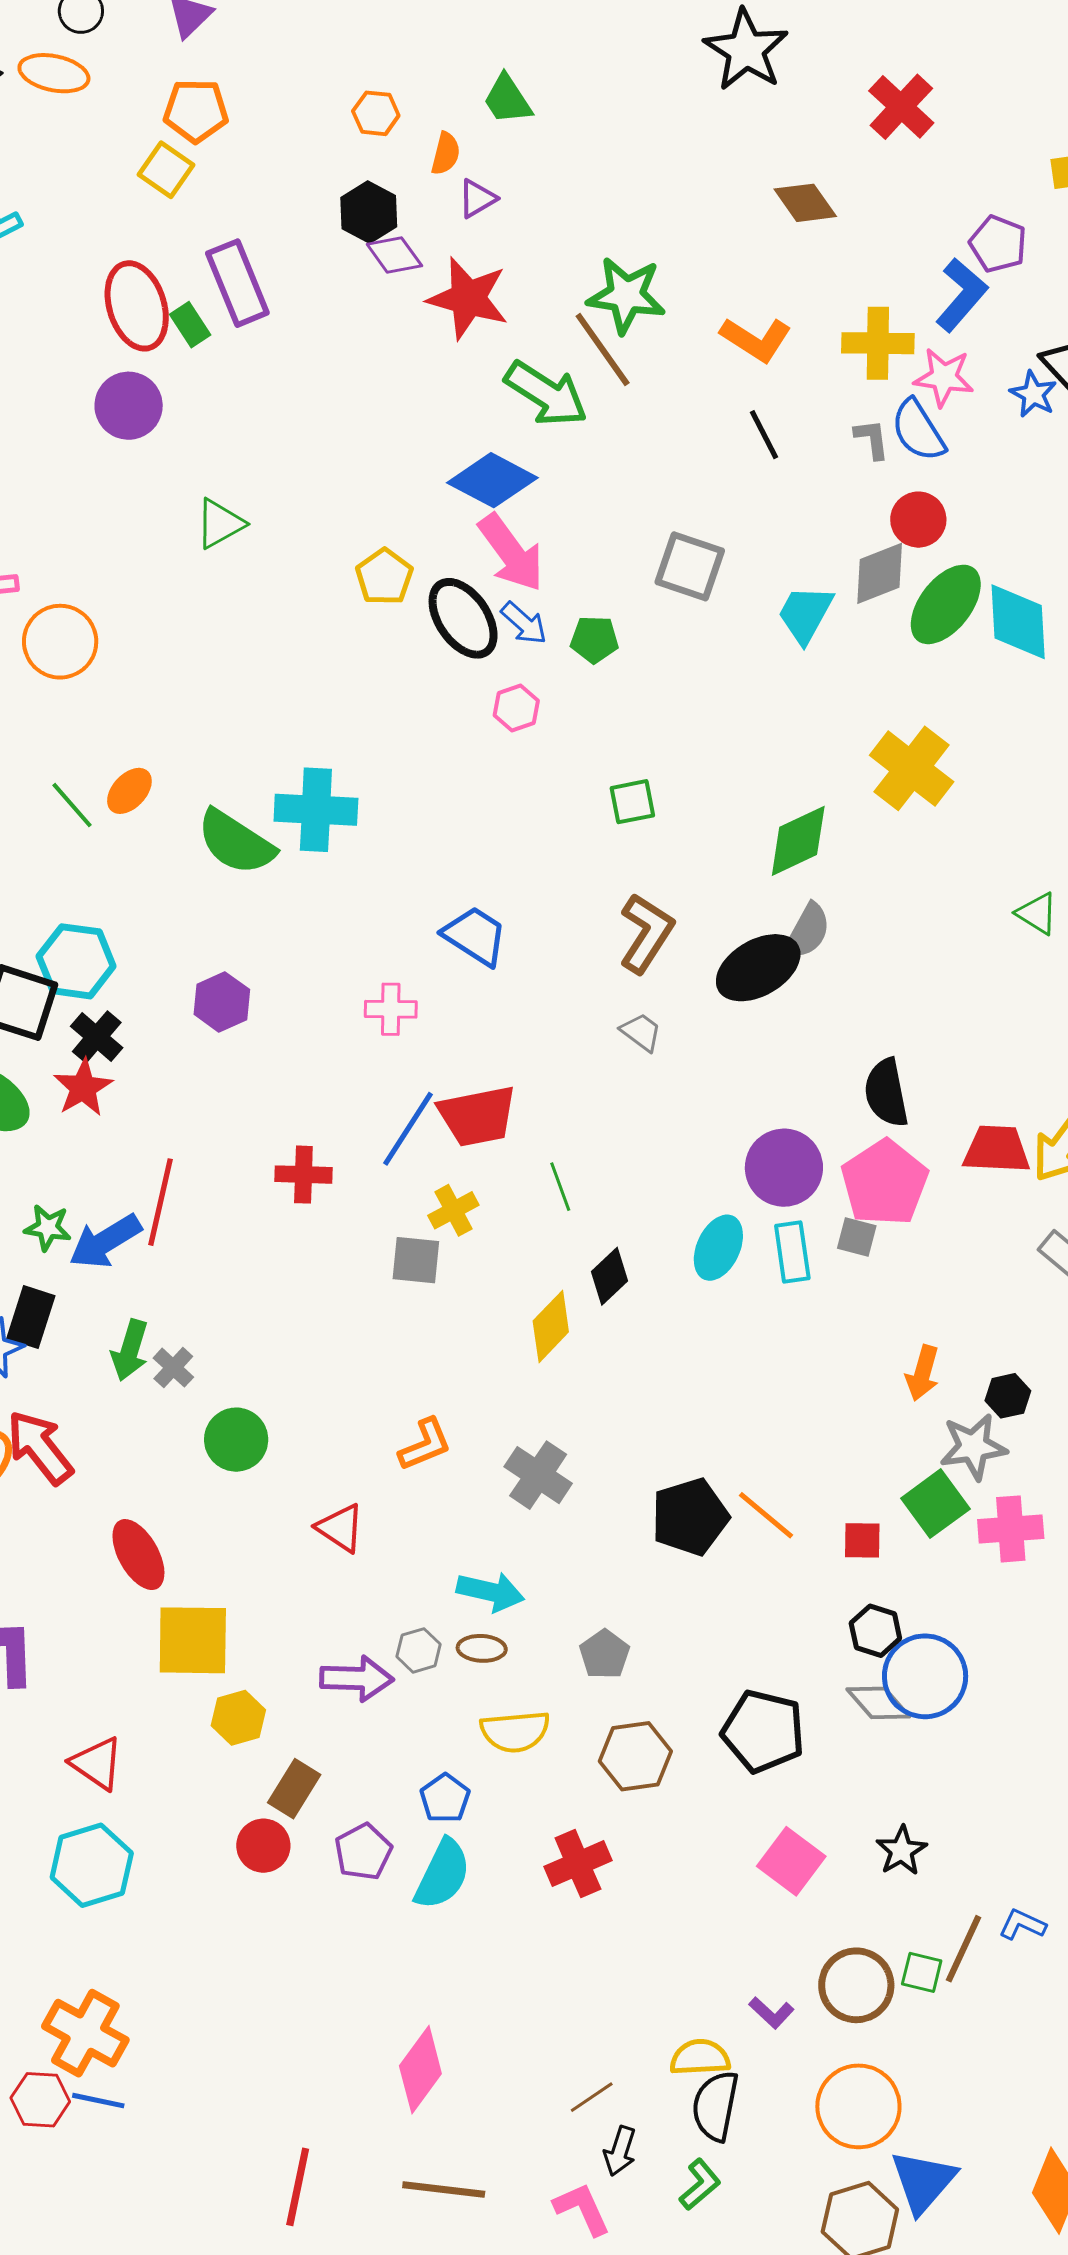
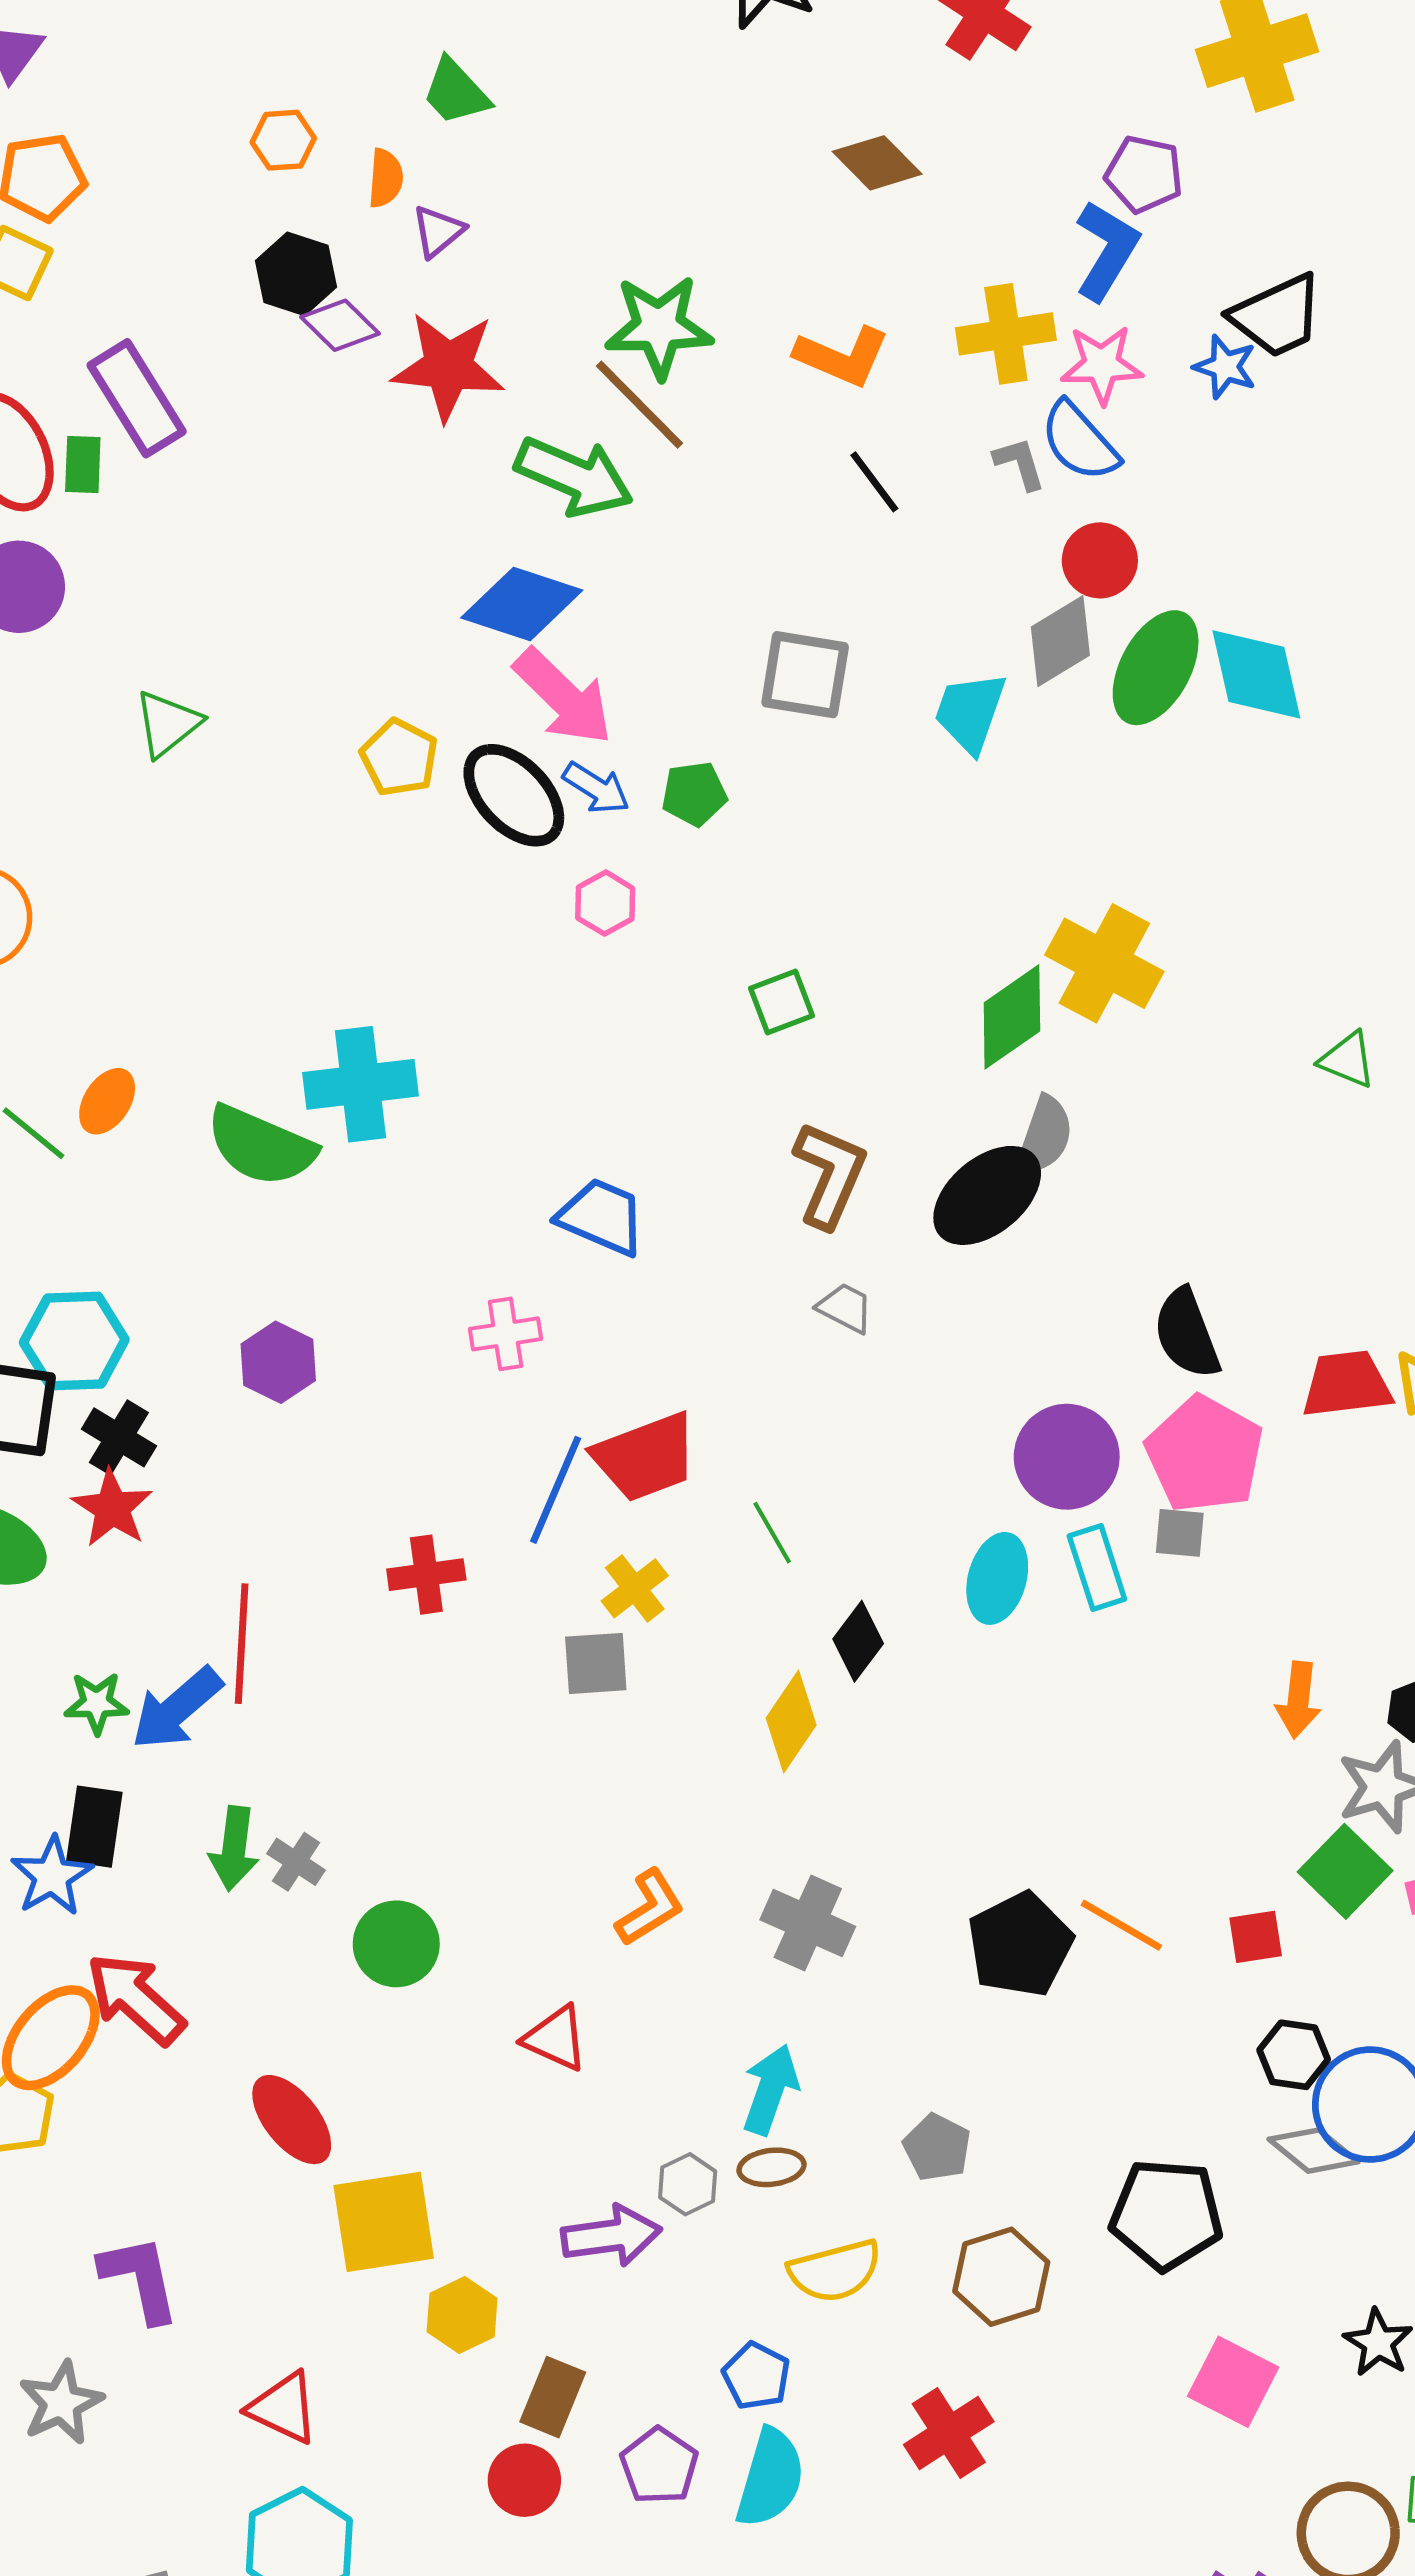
green rectangle: (190, 325) -> (83, 464), turned 45
yellow cross: (912, 768) -> (1104, 963), moved
cyan arrow: (490, 1592) -> (770, 2090), turned -74

